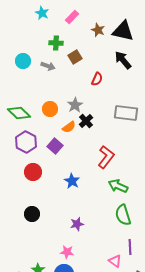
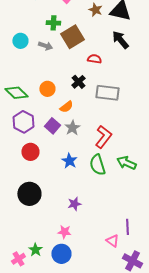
brown square: (75, 57) -> (72, 37), size x1.6
red semicircle: (97, 79) -> (94, 59), turned -104
gray star: (75, 105) -> (72, 128), moved
gray rectangle: (126, 113) -> (107, 93), moved
black cross: (86, 121) -> (78, 82), moved
green arrow: (118, 186) -> (126, 163), moved
black circle: (32, 214) -> (29, 194), size x1.5
green semicircle: (123, 215) -> (97, 165), moved

